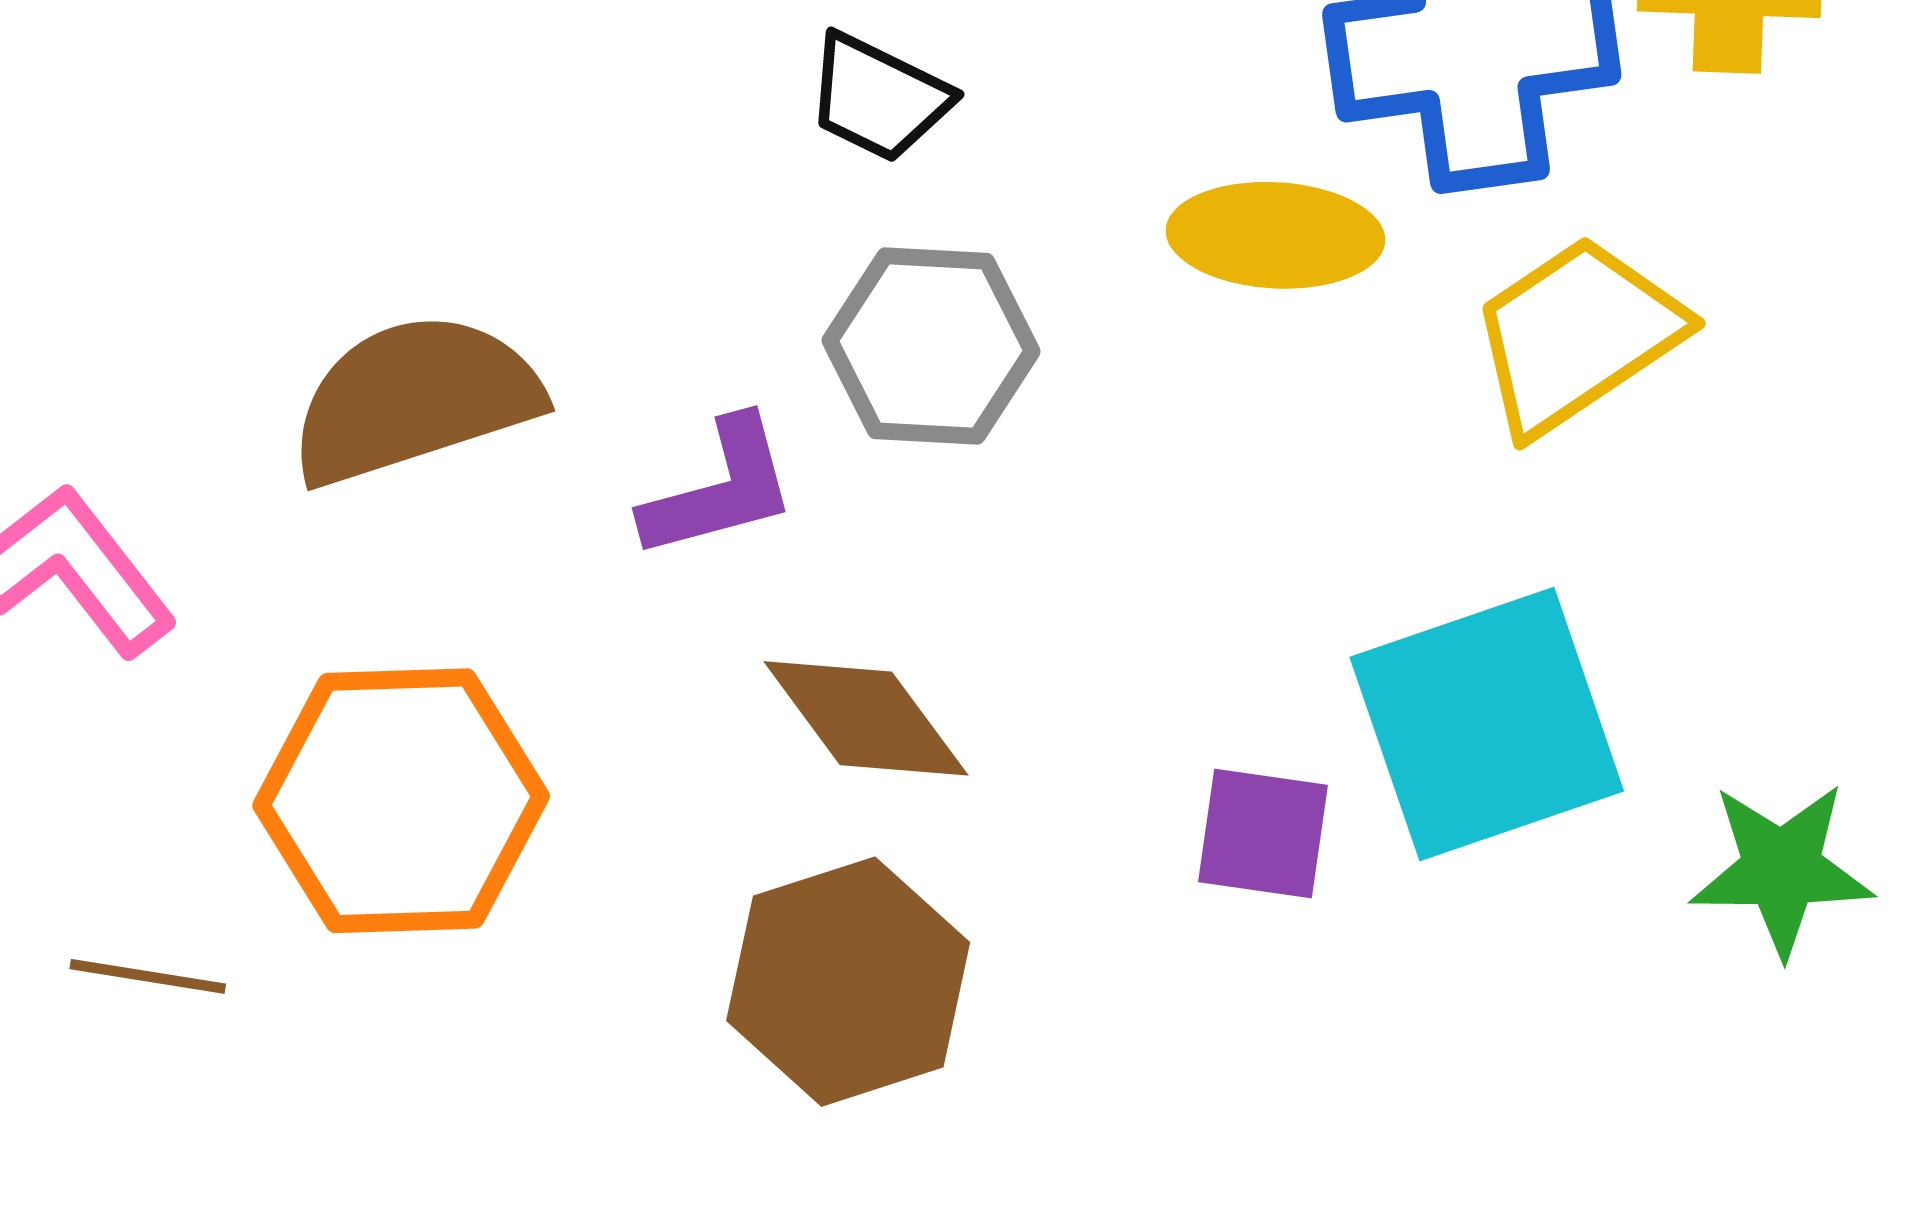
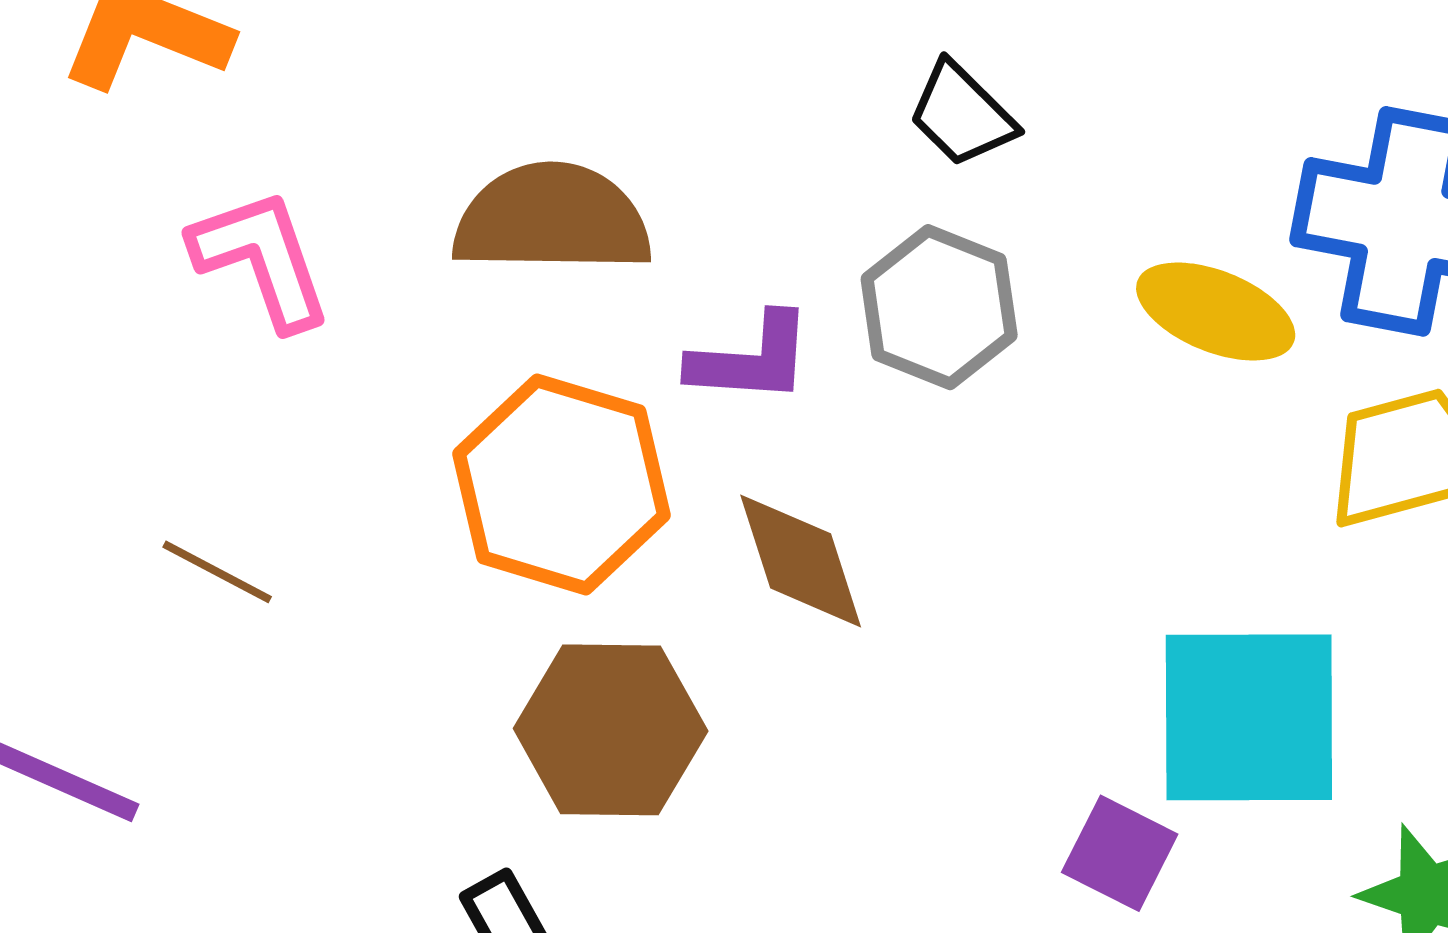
orange hexagon: (401, 801) -> (561, 484), moved
purple square: (1263, 834) -> (1120, 853), moved
brown hexagon: (848, 982) -> (611, 730), moved

